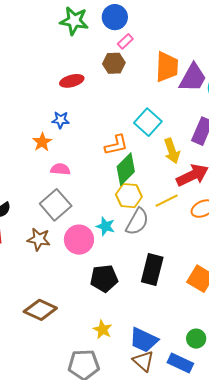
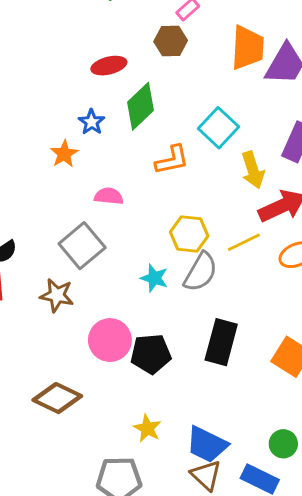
blue star: (61, 120) -> (92, 122), turned 30
pink semicircle: (60, 169) -> (109, 196), moved
green diamond: (126, 169) -> (141, 106), moved
pink circle: (79, 240) -> (110, 340), moved

